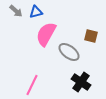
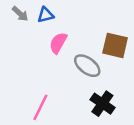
pink semicircle: (46, 34) -> (58, 43), size x0.7
brown square: (91, 36) -> (115, 45), size x1.5

